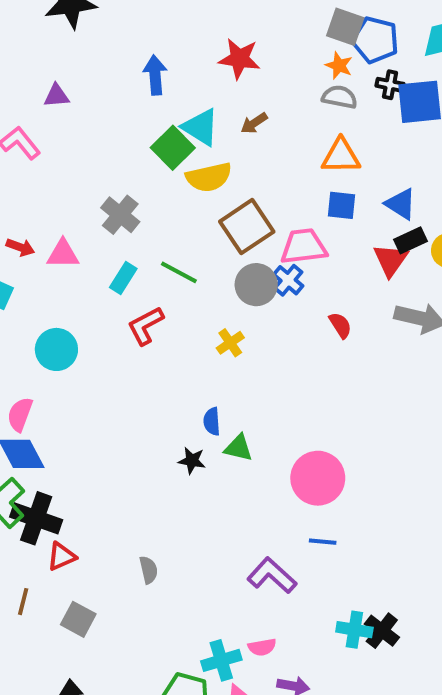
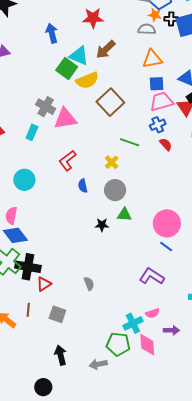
orange star: (339, 66) -> (155, 15), moved
brown arrow: (254, 123) -> (106, 49), size x1.5
pink trapezoid: (304, 247) -> (161, 102), moved
pink triangle: (63, 254) -> (65, 119), moved, size x1.4
green line: (179, 272) -> (130, 142), moved
cyan rectangle: (123, 278) -> (32, 132), moved
blue cross: (288, 280) -> (158, 125), moved, turned 35
gray circle: (256, 285) -> (115, 190), moved
blue semicircle: (212, 421) -> (83, 186), moved
blue line: (323, 542) -> (166, 246), moved, turned 40

